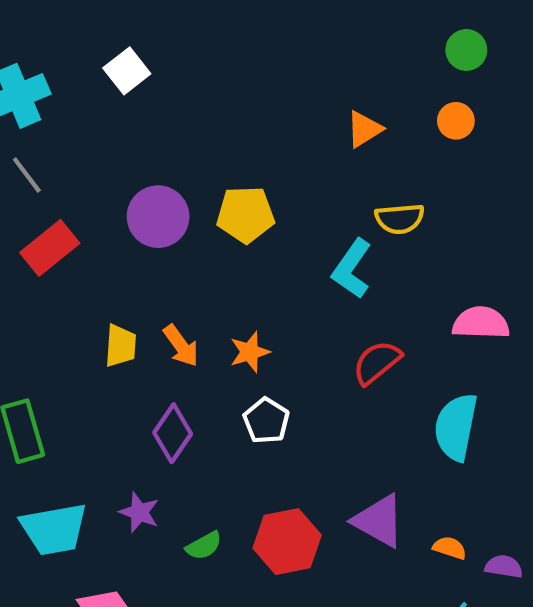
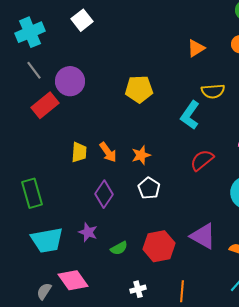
purple circle: (158, 217) -> (70, 81), moved

